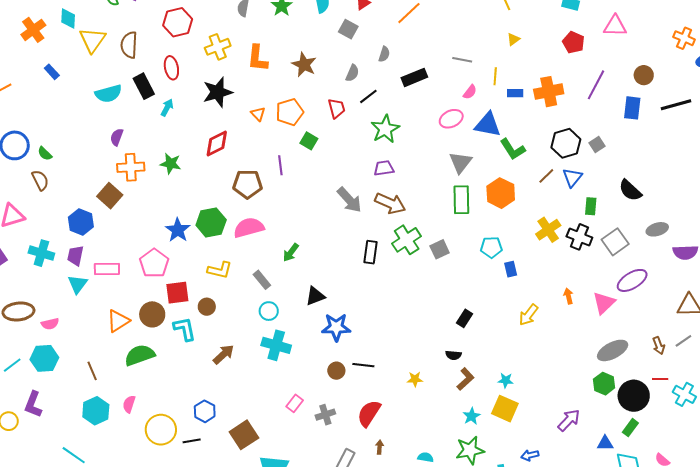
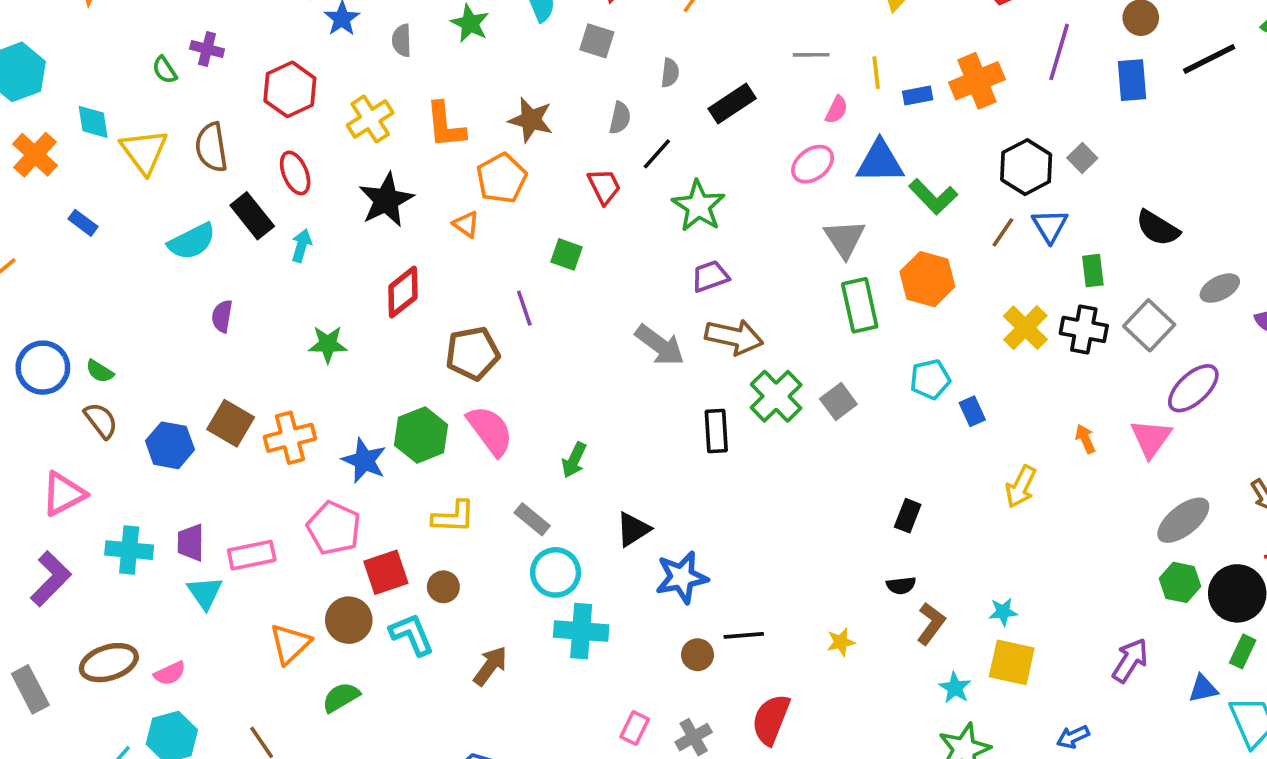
orange pentagon: (290, 112) -> (502, 178), moved
orange cross: (131, 167) -> (290, 438), moved
blue hexagon: (81, 222) -> (170, 445), moved
pink semicircle: (249, 228) -> (490, 431), turned 80
cyan circle: (269, 311) -> (556, 572), size x1.4
green semicircle: (140, 355) -> (341, 697), size x0.7

